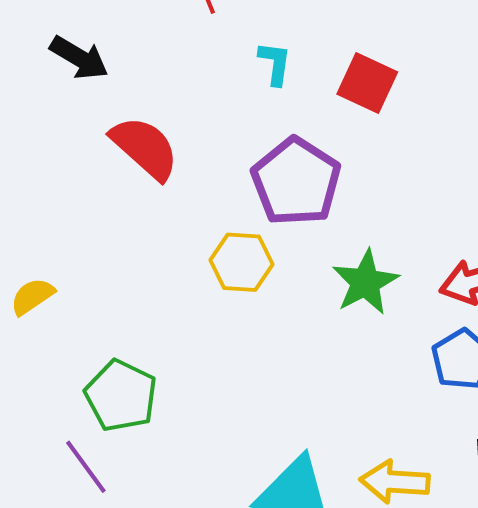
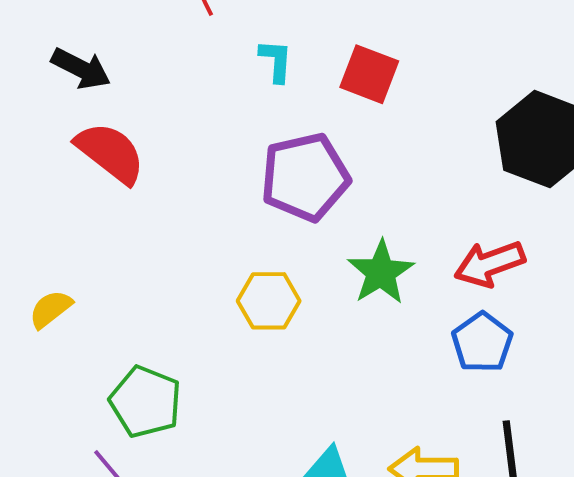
red semicircle: (145, 148) -> (110, 153), moved
purple pentagon: (296, 182) -> (305, 177), turned 30
yellow hexagon: (242, 262) -> (269, 301), moved

